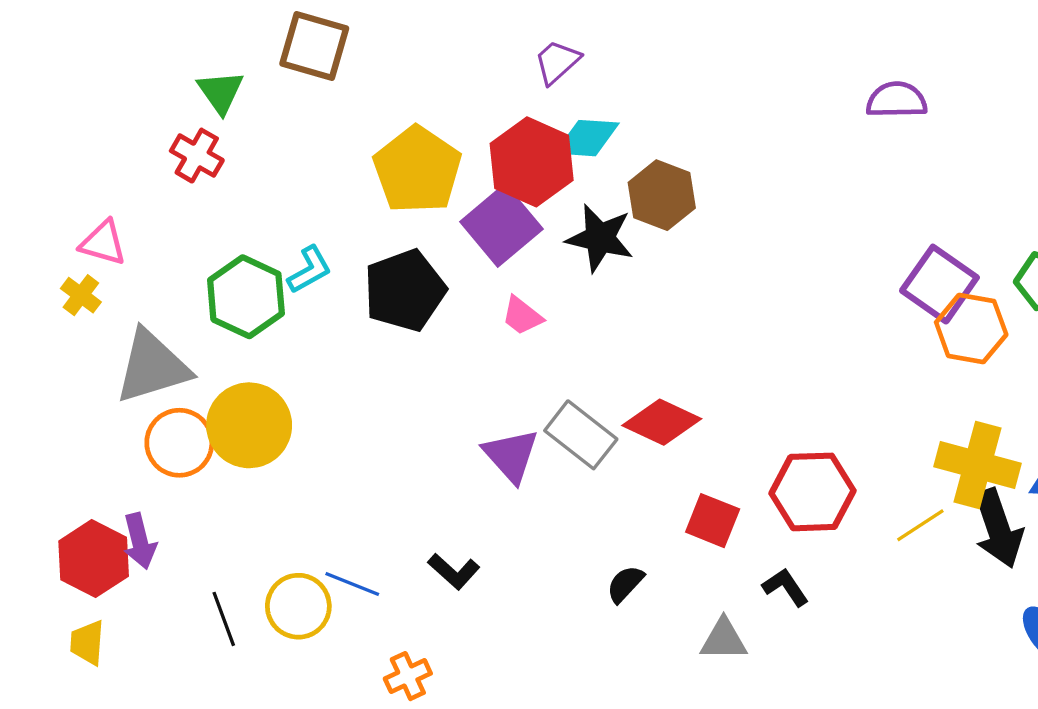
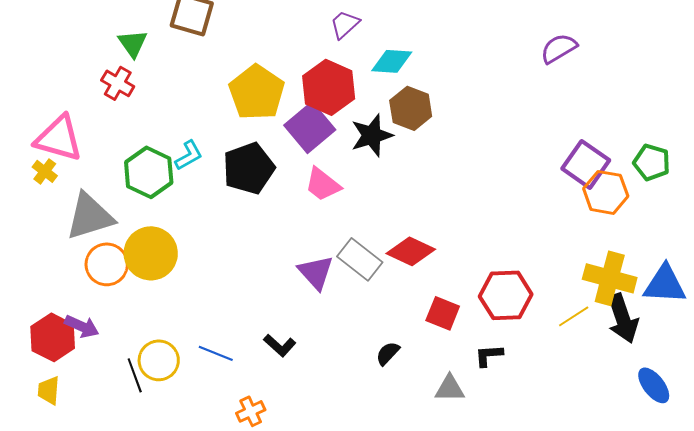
purple semicircle: (897, 100) -> (559, 48), turned -30
cyan diamond: (587, 138) -> (392, 61), moved
black star: (600, 238) -> (372, 135), turned -30
pink triangle: (103, 243) -> (59, 138), size x1.6
pink trapezoid: (522, 316) -> (323, 184), size x1.4
purple arrow: (140, 541) -> (82, 326), turned -52
black L-shape: (786, 587) -> (489, 355), turned -60
yellow circle: (298, 606) -> (159, 360), moved

